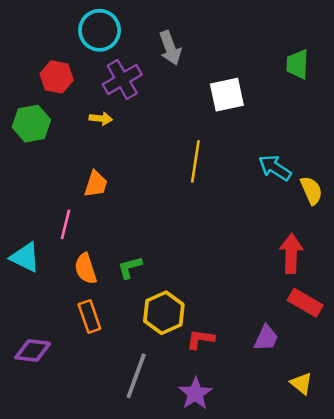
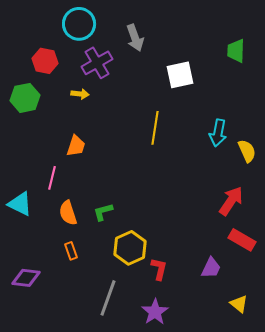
cyan arrow: (275, 168) -> (218, 133), turned -112
red arrow: (291, 253) -> (231, 201), turned 32
orange rectangle: (89, 317) -> (71, 251), size x0.7
red L-shape: (200, 339) -> (159, 269), turned 95

